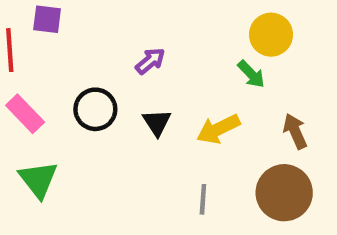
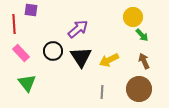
purple arrow: (150, 61) -> (78, 29), size x1.5
green arrow: (251, 74) -> (142, 35), moved
black triangle: (157, 122) -> (81, 57), size x1.6

